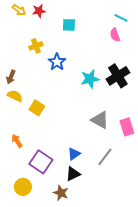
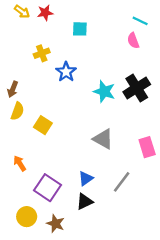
cyan star: (90, 79) -> (104, 92), turned 30
yellow semicircle: (15, 96) -> (17, 111), turned 84
gray triangle: (100, 120) -> (103, 139), moved
brown star: (61, 193) -> (56, 224), moved

